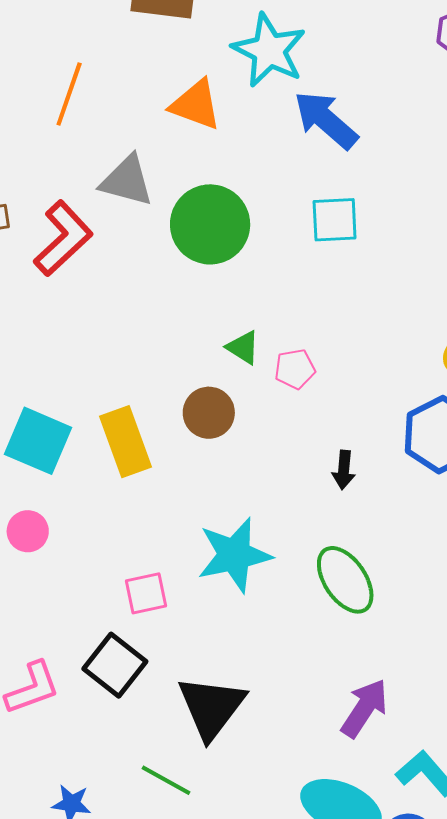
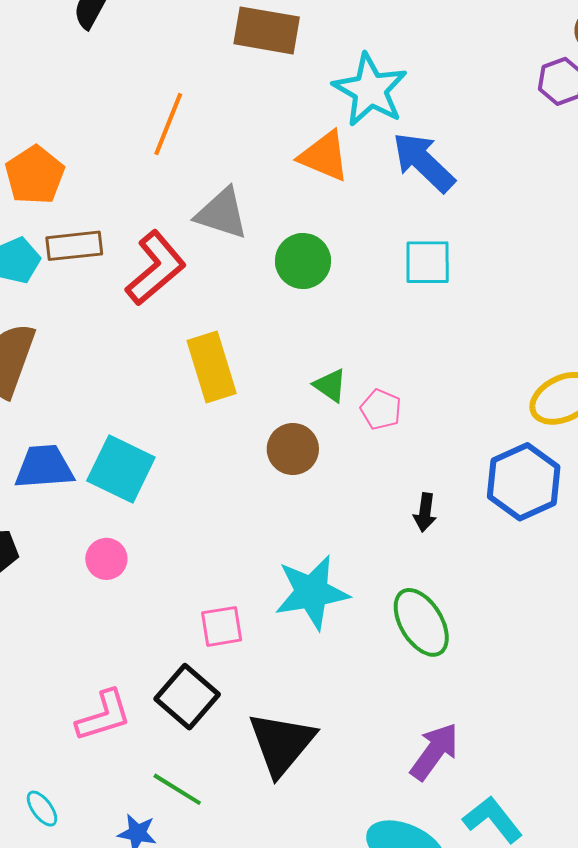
orange triangle: (196, 105) -> (324, 156), moved
green circle: (210, 224) -> (303, 261), size x0.7
pink pentagon: (295, 369) -> (381, 409), turned 30
yellow rectangle: (126, 442) -> (212, 367), moved
green line: (166, 780) -> (177, 789), moved

